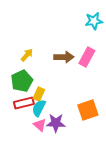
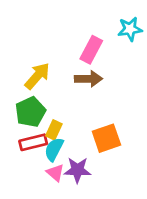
yellow arrow: (27, 55) -> (37, 76), size x1.5
pink rectangle: (87, 57) -> (91, 50), moved
orange square: (88, 110) -> (106, 138), moved

